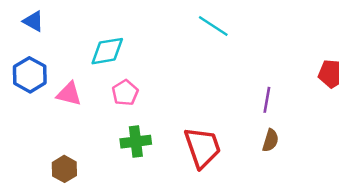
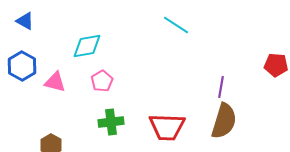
brown semicircle: (270, 140) -> (224, 121), size x1.8
red trapezoid: (203, 148) -> (167, 127), turned 111

